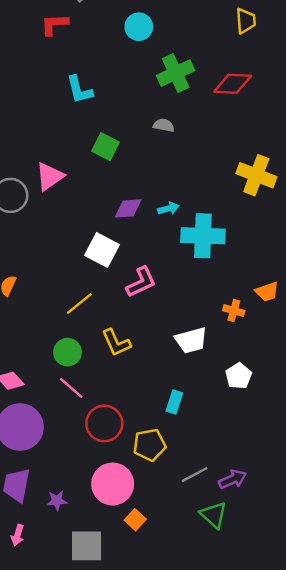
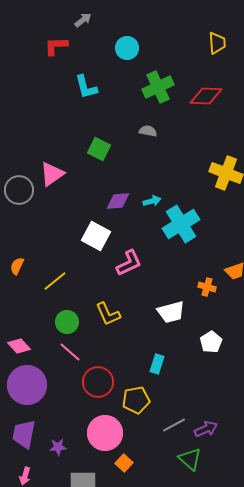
cyan L-shape: (79, 90) -> (86, 87), moved
cyan cross: (203, 236) -> (181, 224), turned -33
yellow line: (79, 303) -> (55, 281), moved

